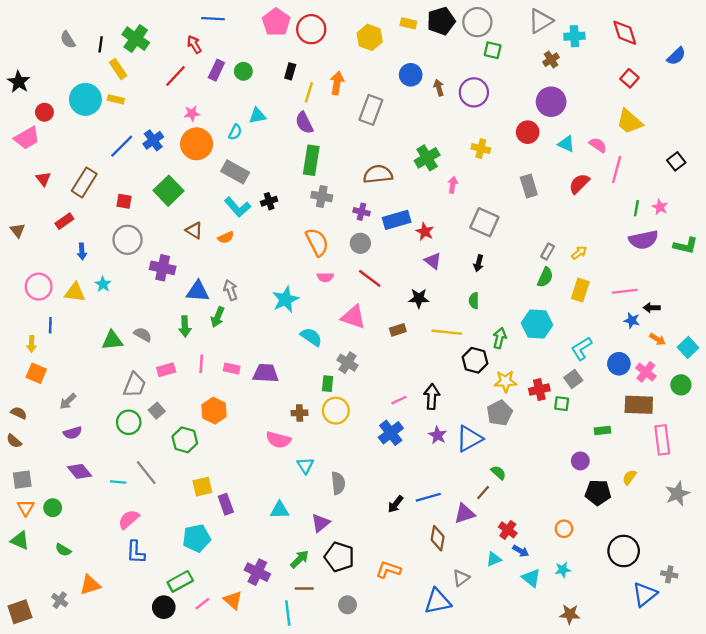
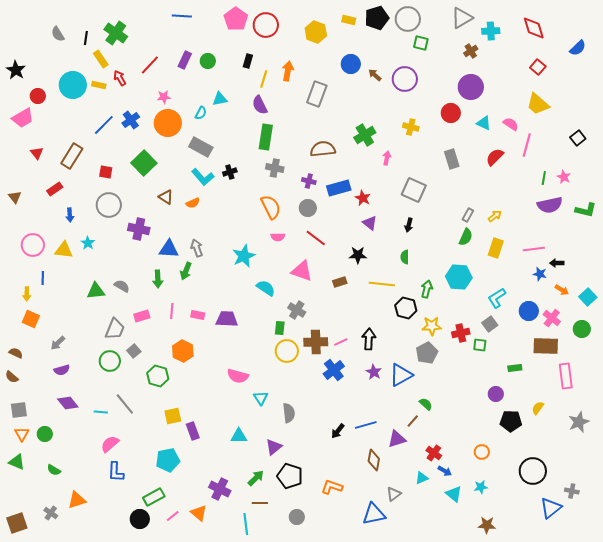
red arrow: (194, 44) -> (120, 78), moved
brown arrow: (439, 88) -> (375, 75), turned -32
brown cross: (300, 413) -> (316, 342), moved, size x1.6

